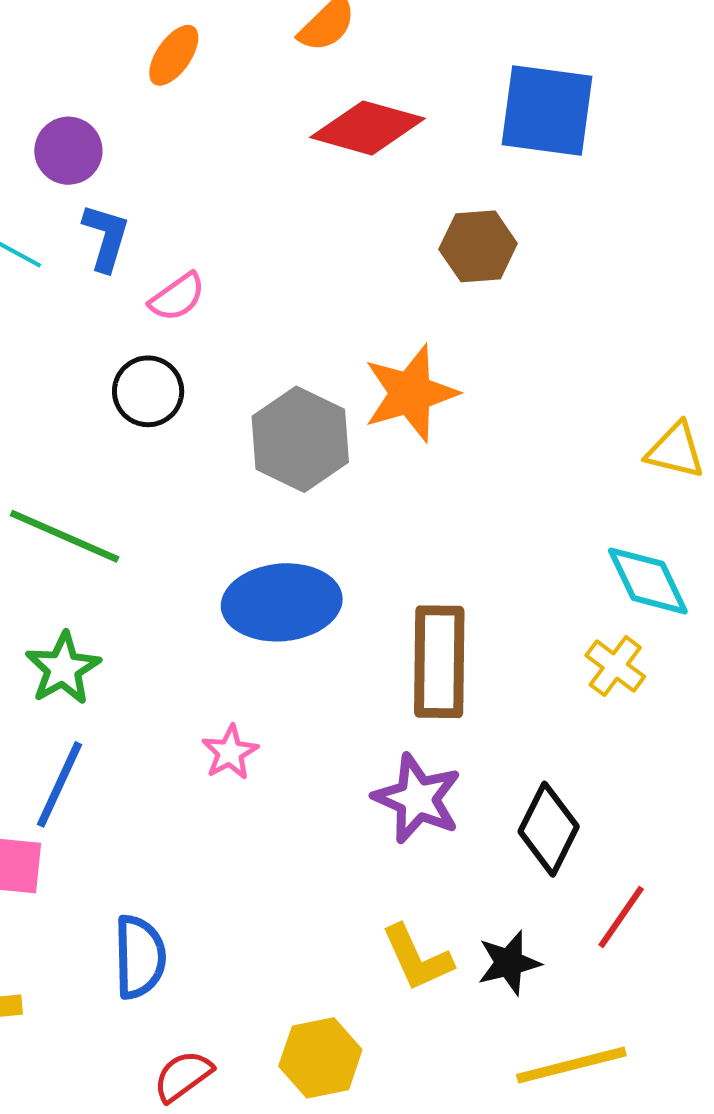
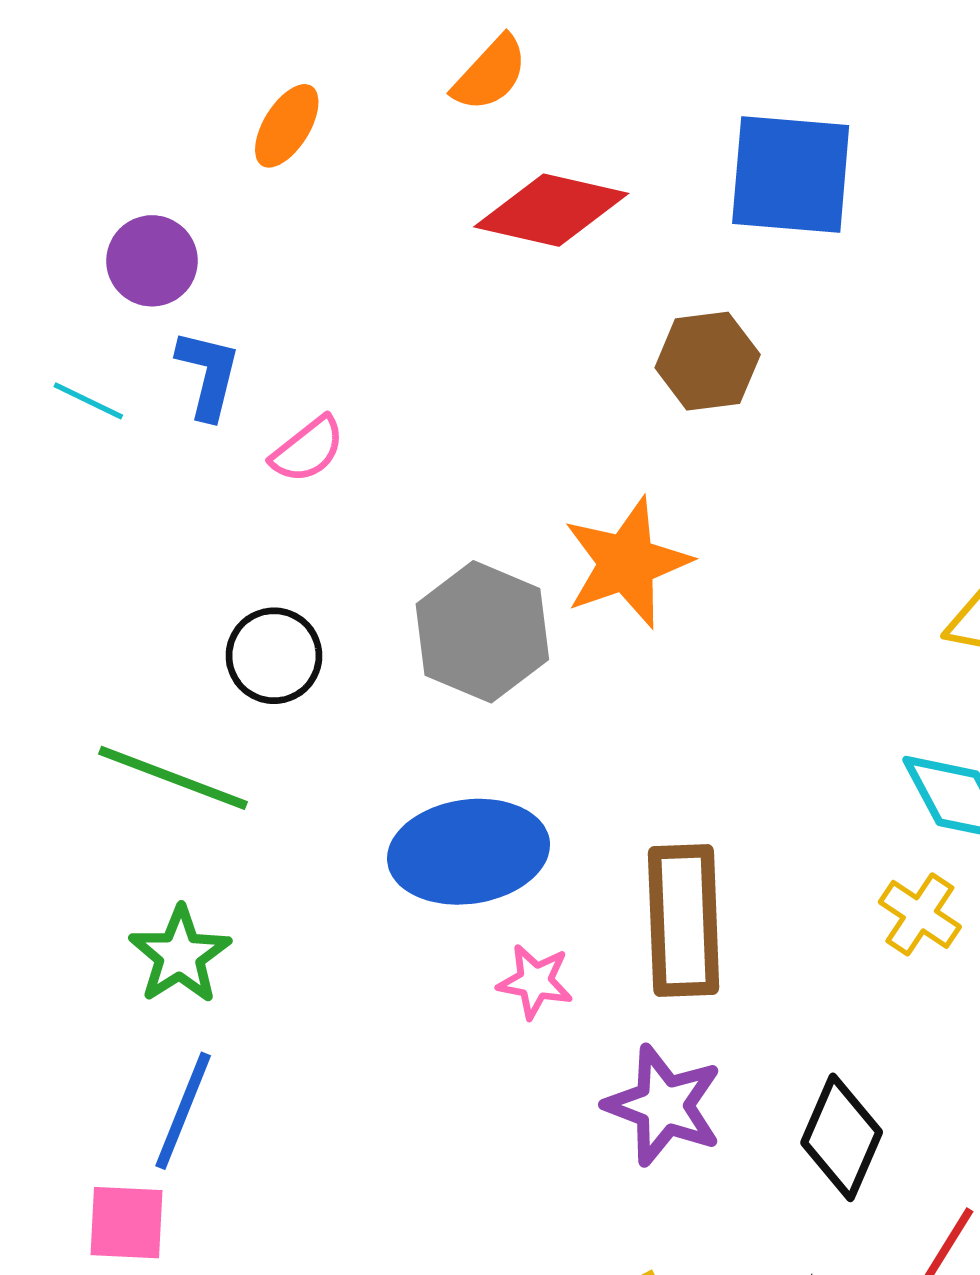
black circle: (148, 391) -> (274, 656), moved
pink star: (230, 752) -> (535, 981), moved, turned -30

